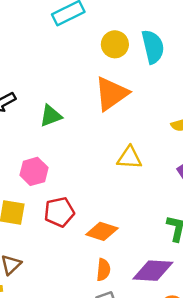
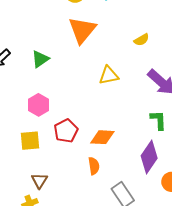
orange semicircle: (103, 270) -> (94, 166), moved
purple diamond: (153, 271) -> (149, 157), turned -44

